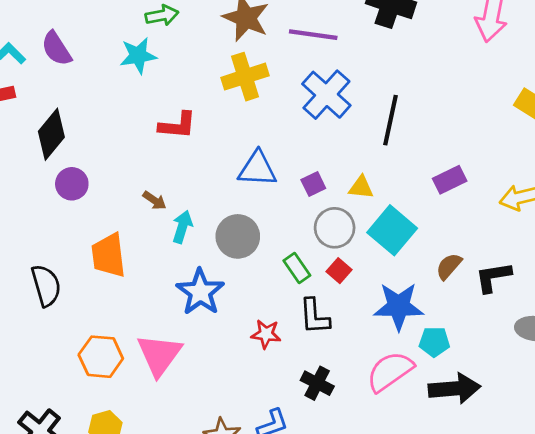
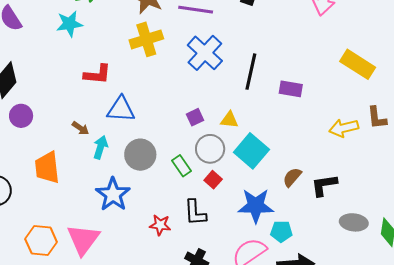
blue triangle: (257, 169) -> (121, 109), moved
purple rectangle: (450, 180) -> (291, 89), moved, turned 35
green rectangle: (297, 268) -> (182, 166), moved

